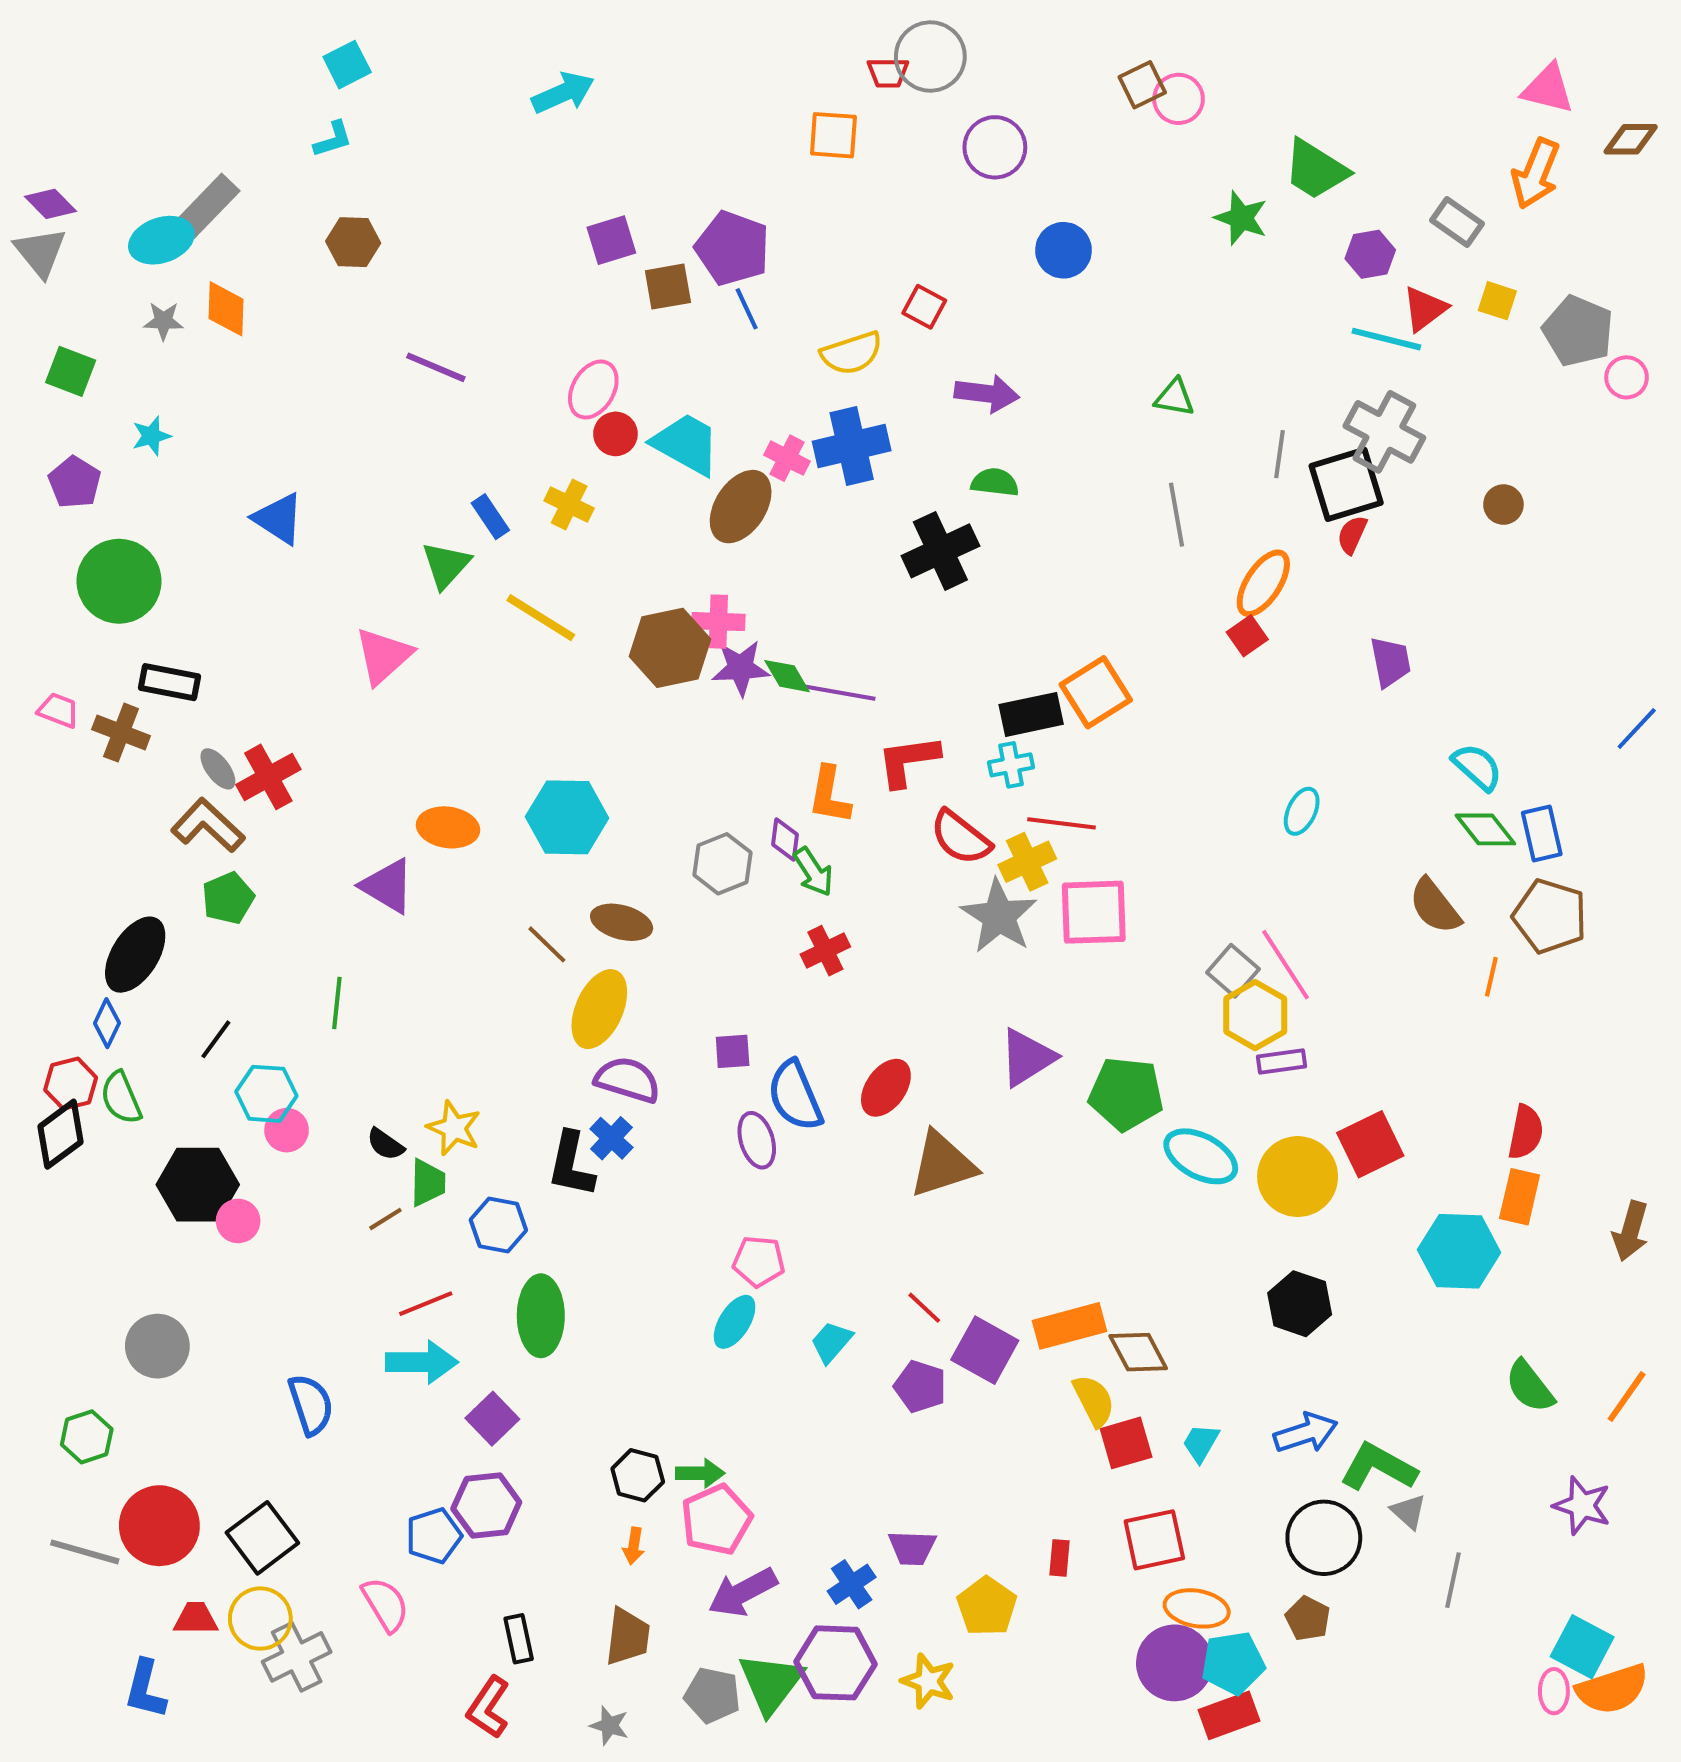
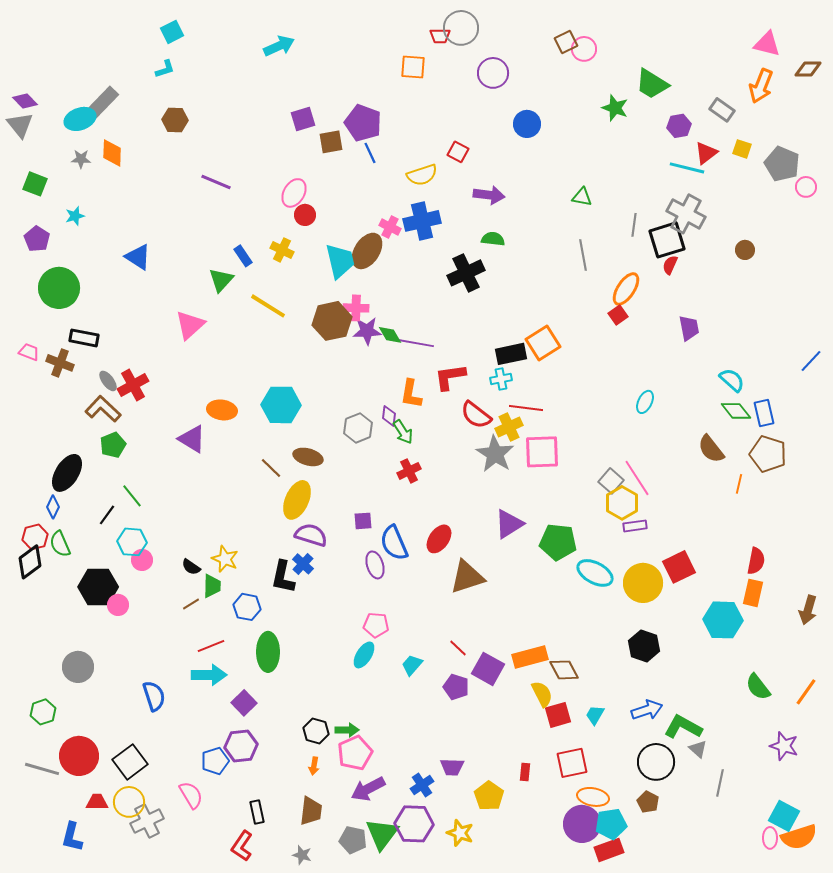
cyan trapezoid: (686, 444) -> (340, 261), moved, turned 48
green line: (337, 1003) -> (132, 496), moved, turned -45

